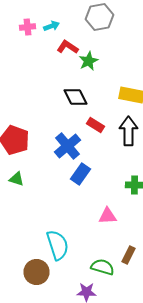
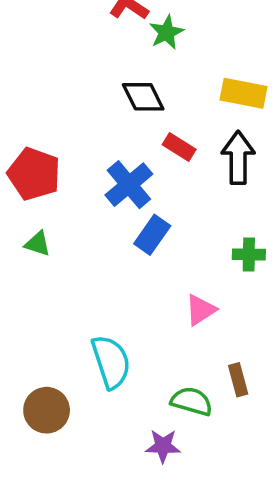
pink triangle: (108, 216) -> (201, 310), turned -30
brown rectangle: (128, 255) -> (238, 380), turned -42
brown circle: (36, 272) -> (47, 410), moved

